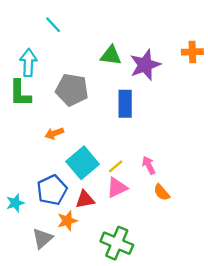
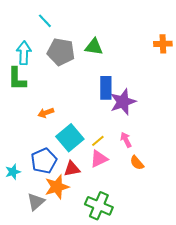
purple star: (145, 65) -> (123, 102), moved
gray pentagon: (72, 90) -> (61, 52), moved
orange star: (67, 221) -> (57, 187), size x1.4

